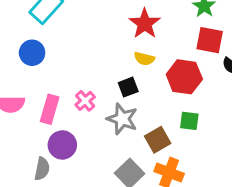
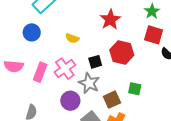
yellow semicircle: (144, 59) -> (72, 38), moved
red hexagon: (184, 77) -> (122, 53), moved
pink cross: (85, 101) -> (65, 69), size x1.5
purple circle: (62, 145) -> (70, 101), moved

